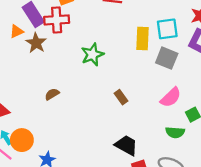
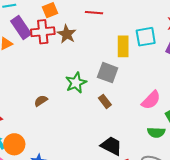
brown star: (36, 43) -> (67, 34), moved
green star: (92, 55) -> (76, 83), moved
gray square: (167, 58) -> (108, 73), moved

